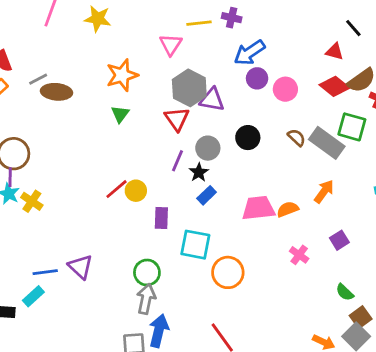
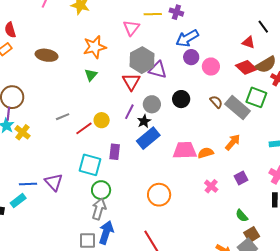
gray line: (38, 79) -> (63, 117), moved
yellow circle: (136, 191) -> (102, 120), moved
blue rectangle: (207, 195) -> (148, 138), size x1.6
cyan square: (195, 245) -> (90, 165), moved

